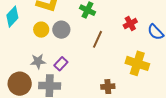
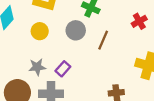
gray circle: (61, 30) -> (76, 30), moved

